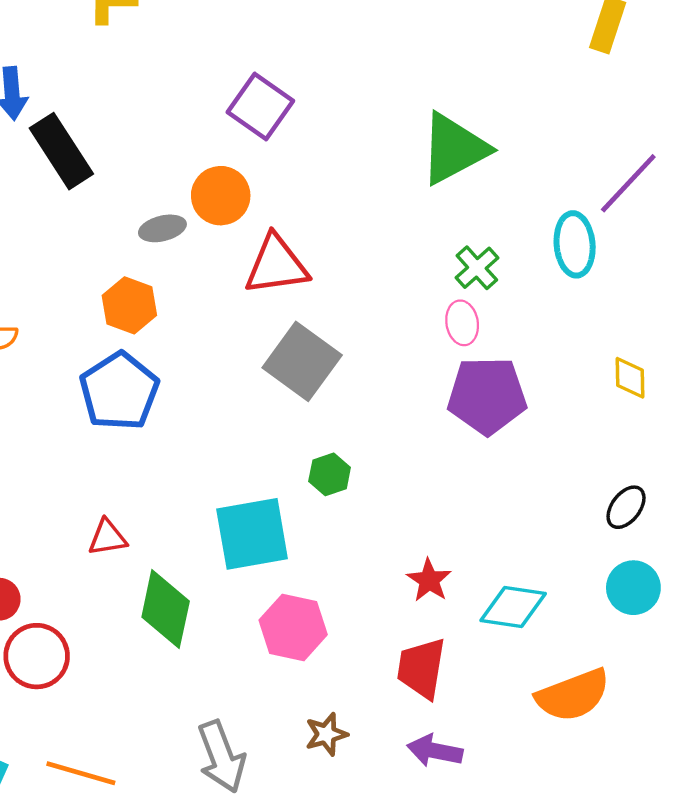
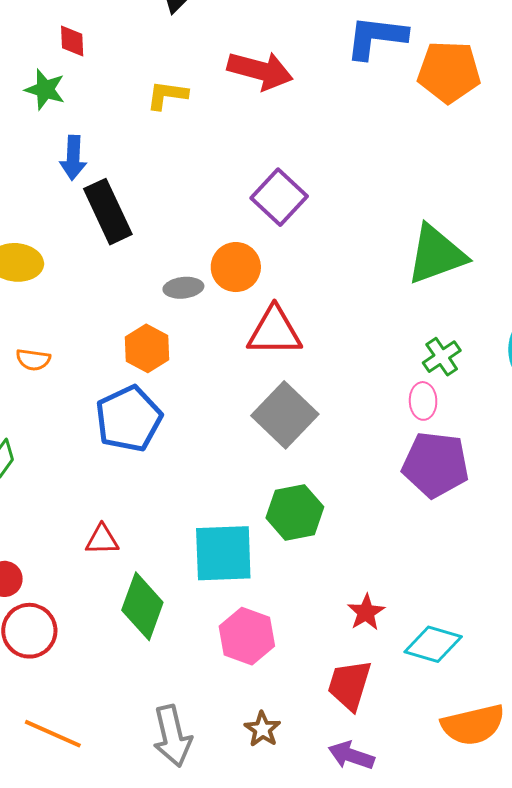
green hexagon: (330, 474) -> (295, 512), size x1.6
brown star: (326, 734) -> (262, 729), turned -30

